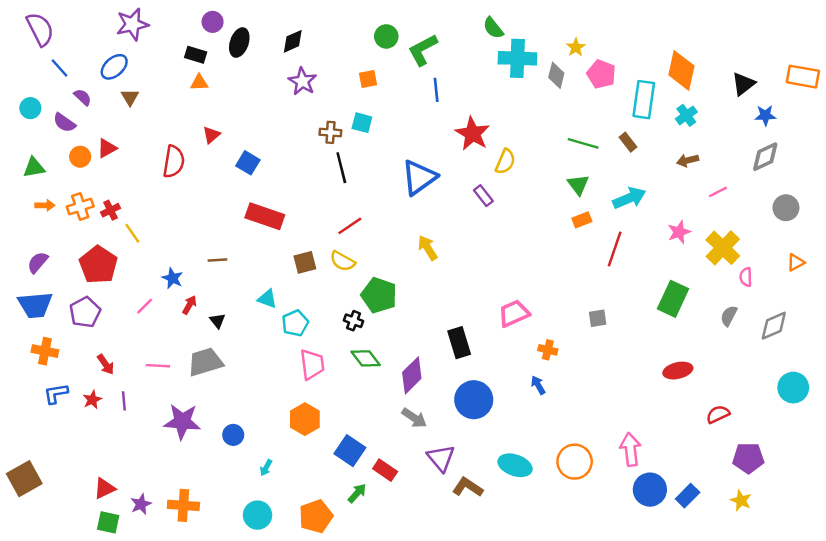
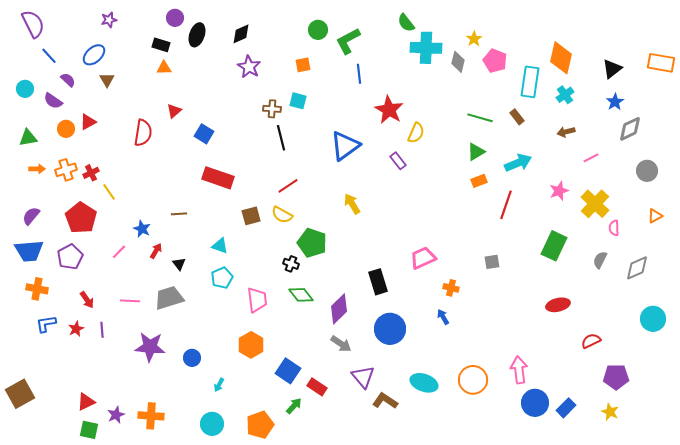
purple star: (132, 24) -> (109, 20), size x0.6
blue star: (765, 115) -> (615, 102), moved, turned -30
green triangle: (578, 185) -> (476, 152), turned 36
cyan pentagon: (295, 323) -> (222, 278), moved

